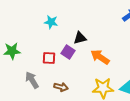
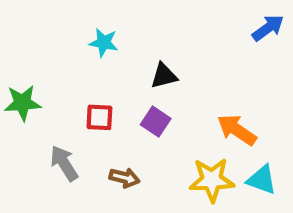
purple square: (68, 52) -> (156, 122), moved
orange arrow: (100, 57) -> (237, 130), moved

